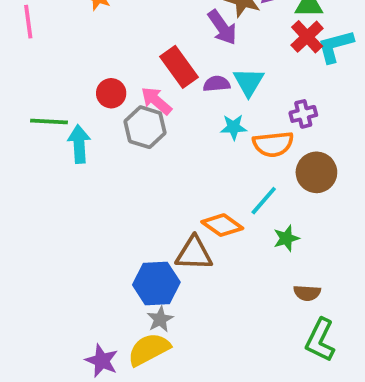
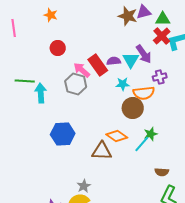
purple arrow: (222, 27) -> (144, 54), moved
red rectangle: (179, 67) -> (98, 65), moved
red circle: (111, 93) -> (58, 48), moved
brown circle: (316, 172) -> (133, 108), moved
cyan line: (264, 201) -> (142, 144), moved
green star: (286, 238) -> (151, 134), moved
blue hexagon: (156, 283) -> (63, 134), moved

